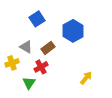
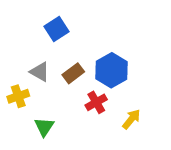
blue hexagon: (73, 31) -> (111, 70), moved
red cross: (41, 67) -> (96, 102), moved

